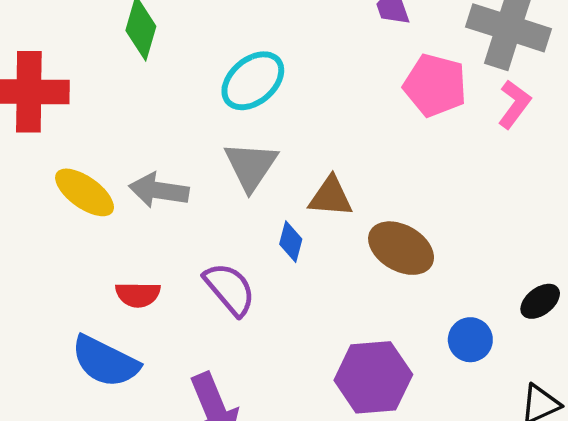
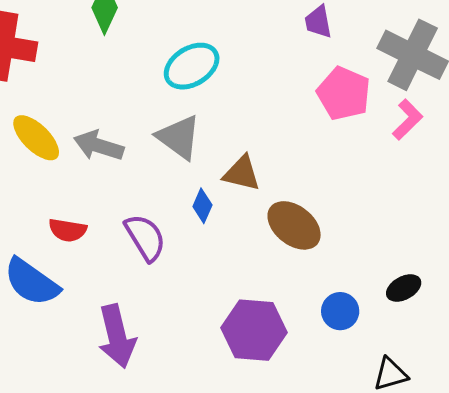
gray triangle: (251, 166) -> (179, 137), turned -36

